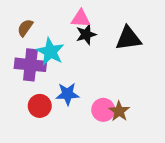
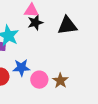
pink circle: (103, 110) -> (39, 80), moved

